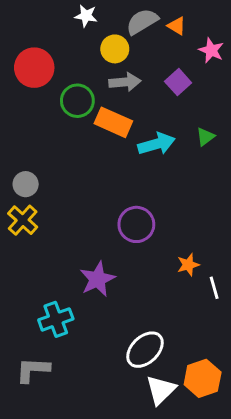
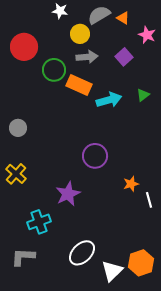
yellow cross: (23, 220) -> (16, 174), moved
white ellipse: (145, 350) -> (82, 253), moved

